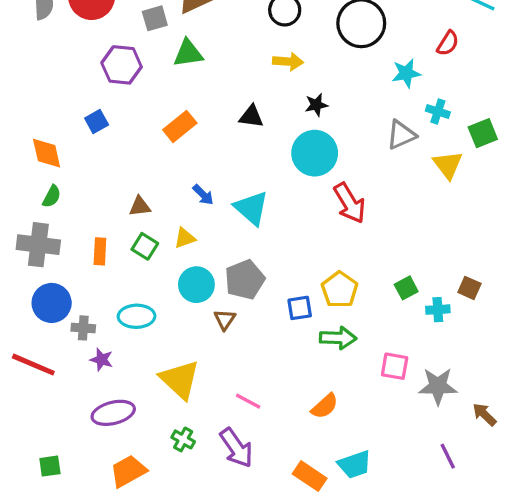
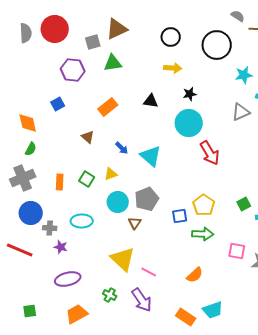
brown triangle: (140, 206) -> (88, 137), moved, turned 48
gray cross: (38, 245) -> (23, 178), turned -30
yellow triangle: (180, 380) -> (123, 259), moved

